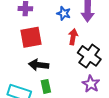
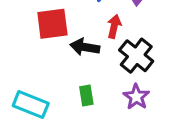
black arrow: (39, 65) -> (85, 47), moved
green rectangle: (46, 86) -> (86, 95), moved

